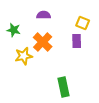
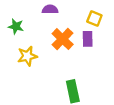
orange cross: (43, 42) -> (63, 39), moved

